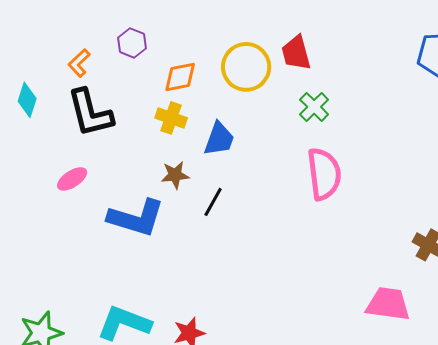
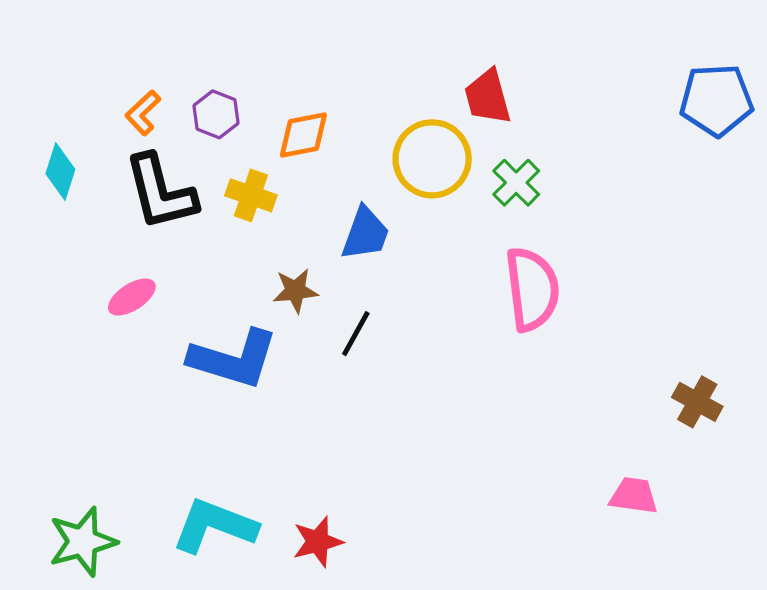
purple hexagon: (132, 43) -> (216, 114), moved
yellow circle: (246, 67) -> (432, 159), moved
yellow cross: (171, 118) -> (251, 195), moved
pink trapezoid: (388, 304) -> (634, 496), size x0.7

